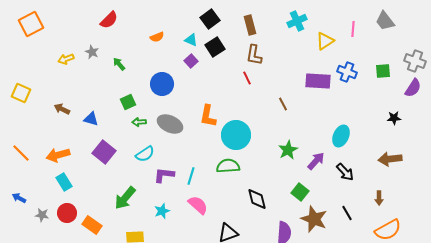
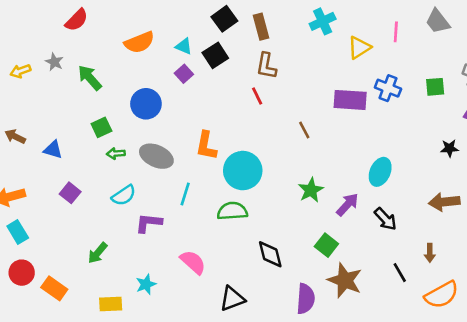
black square: (210, 19) -> (224, 19), moved
orange semicircle: (157, 37) -> (139, 42), size x1.6
green arrow: (119, 64) -> (90, 78), size x1.5
purple square: (104, 152) -> (70, 193), size x0.7
cyan line: (191, 176) -> (185, 194), moved
green arrow: (125, 198) -> (98, 253), size x0.7
cyan star: (162, 211) -> (146, 284), moved
black line: (347, 213) -> (400, 273), moved

